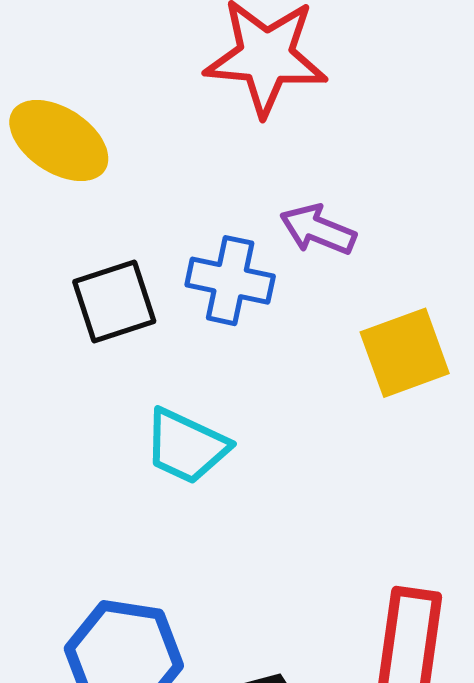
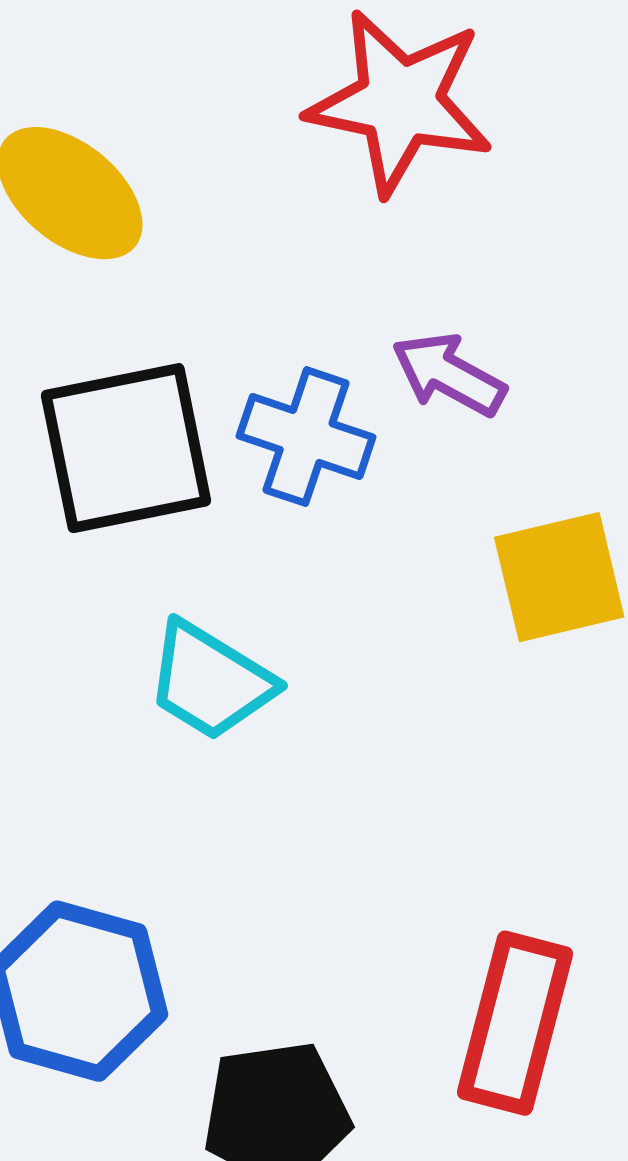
black square: (114, 302) -> (126, 448), size x1.4

